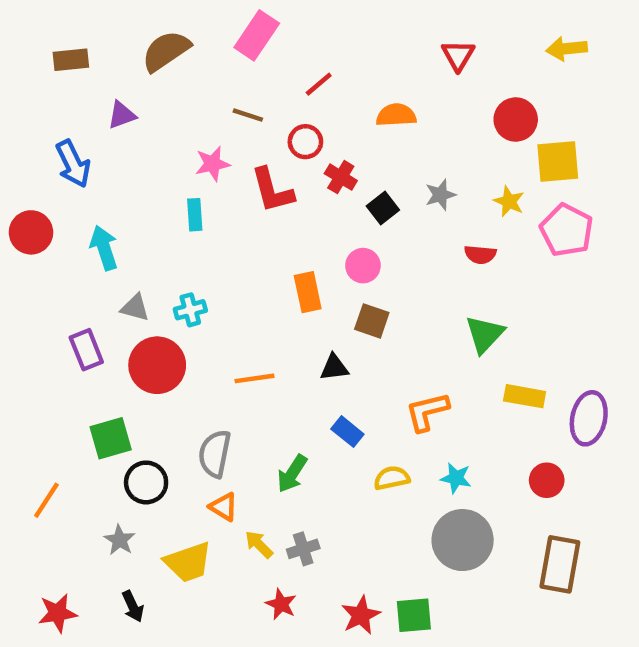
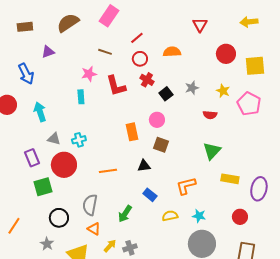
red circle: (305, 142) -> (140, 59), moved
yellow square: (558, 162) -> (255, 66), moved
green square: (111, 438) -> (43, 187), moved
yellow arrow: (259, 544) -> (110, 246), turned 88

